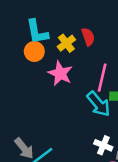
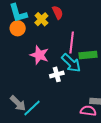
pink star: (60, 73) -> (39, 55), moved
white cross: (103, 145) -> (57, 74), moved, turned -32

